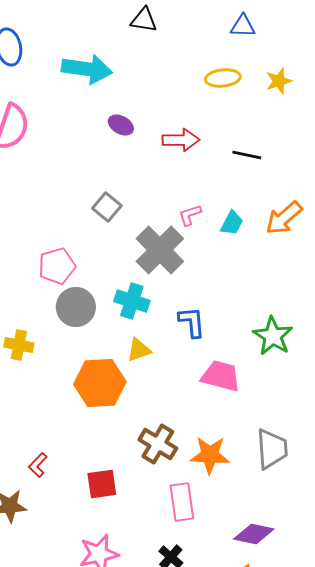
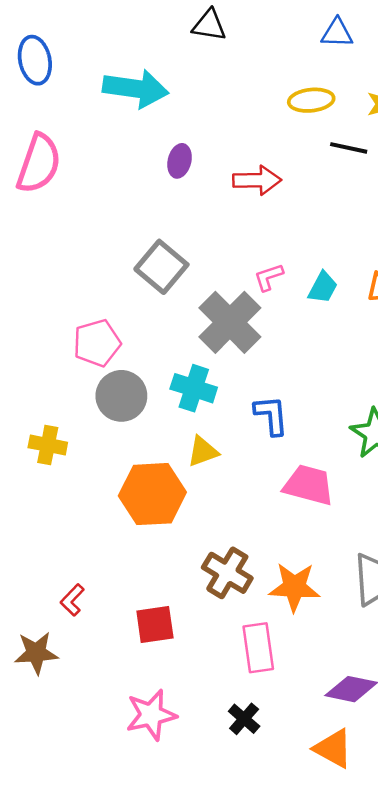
purple ellipse: (121, 125) -> (180, 161), turned 75
black line: (247, 155) -> (349, 148), moved
gray square: (107, 207) -> (161, 267), size x1.4

